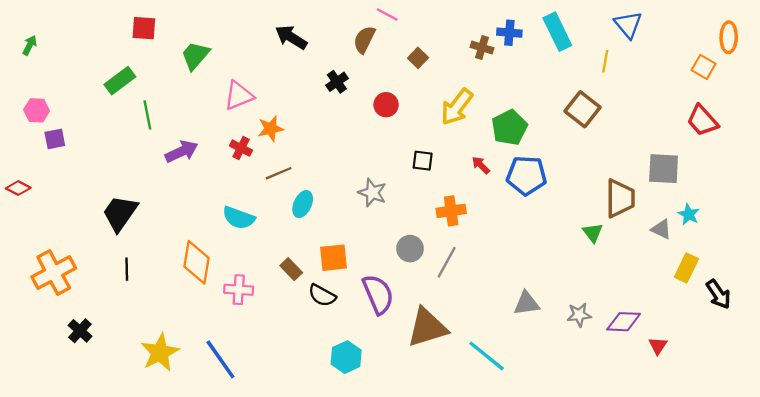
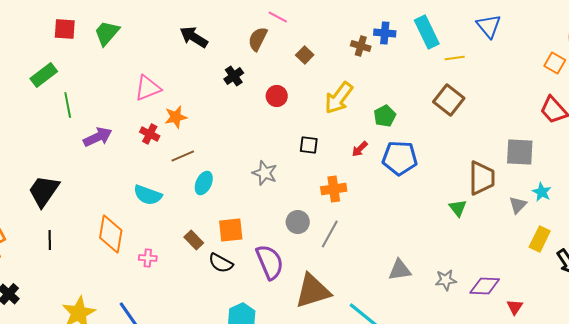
green trapezoid: (195, 56) -> (107, 33), moved
yellow line: (605, 61) -> (455, 58), moved, turned 72
green pentagon: (509, 128) -> (385, 116), size x0.7
red arrow: (481, 165) -> (360, 149), turned -90
gray triangle: (661, 229) -> (518, 205), turned 48
pink cross: (239, 290) -> (148, 258), size x0.7

